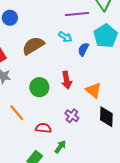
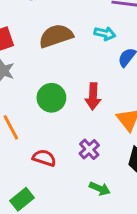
cyan arrow: (65, 37) -> (105, 34), turned -32
green arrow: (60, 147) -> (100, 189), moved, turned 64

